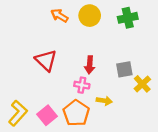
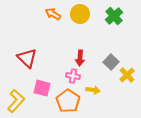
green cross: (128, 18) -> (114, 16), turned -30
red triangle: (46, 60) -> (27, 58), moved
gray square: (124, 69) -> (111, 62), turned -35
pink square: (47, 115) -> (42, 88), moved, turned -36

